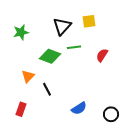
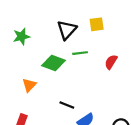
black line: (47, 89) -> (67, 105), moved, turned -40

